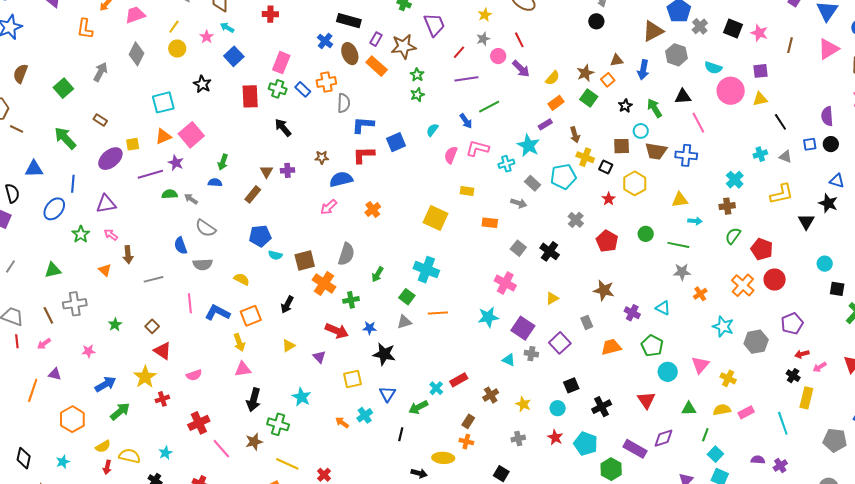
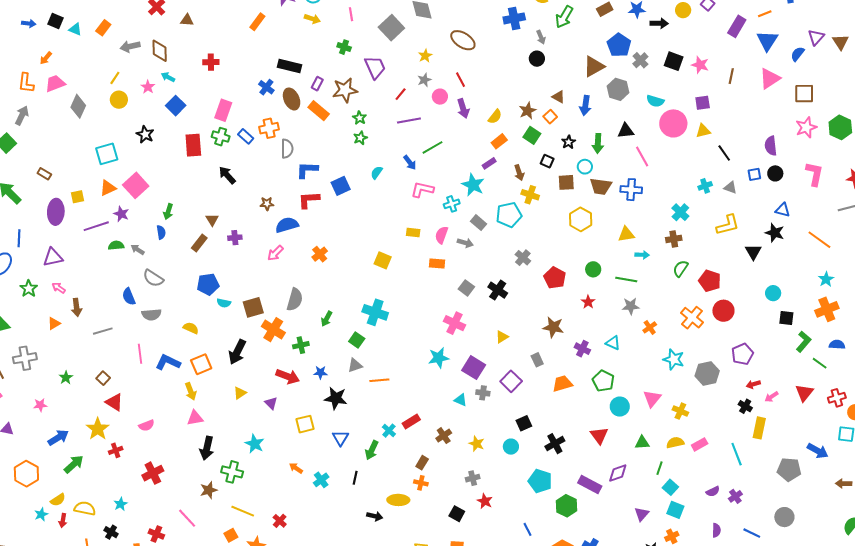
pink trapezoid: (135, 15) -> (55, 83), moved
brown triangle: (617, 60) -> (558, 97), turned 40
purple arrow: (521, 69) -> (463, 108), turned 30
gray arrow: (100, 72) -> (22, 115), moved
green arrow: (654, 108) -> (598, 143), turned -144
pink semicircle: (451, 155) -> (441, 235), moved
purple ellipse: (110, 159) -> (56, 212), turned -45
black square: (606, 167) -> (547, 161), moved
purple cross: (287, 170) -> (235, 238), moved
blue semicircle: (215, 183) -> (161, 232), turned 80
red star: (609, 199) -> (588, 302), moved
yellow square: (435, 218) -> (383, 260), size x0.7
orange triangle: (105, 270) -> (54, 323), turned 48
black arrow: (287, 305) -> (237, 352), size x1.4
orange line: (438, 313) -> (379, 380), moved
green arrow: (418, 407) -> (372, 450), turned -36
cyan cross: (365, 415) -> (321, 480), moved
red star: (555, 437) -> (485, 501), moved
pink line: (221, 449) -> (187, 518), moved
purple semicircle: (758, 460) -> (713, 491), turned 152
cyan star: (63, 462) -> (41, 514), moved

